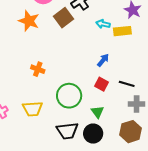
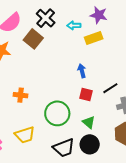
cyan arrow: (103, 24) -> (74, 25), moved
blue arrow: (103, 60) -> (82, 71), turned -40
black line: (127, 84) -> (110, 88), turned -35

